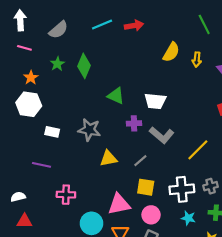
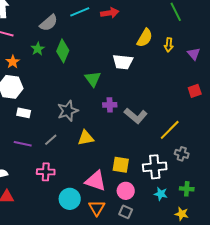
gray semicircle: (58, 30) -> (49, 23), moved
green triangle: (116, 96) -> (93, 79), turned 30
white trapezoid: (155, 101) -> (123, 62), moved
gray star: (89, 130) -> (68, 111), turned -30
white rectangle: (52, 132) -> (24, 113), moved
gray line: (140, 161) -> (51, 140), moved
gray cross: (211, 186) -> (182, 154), moved, turned 32
pink triangle: (119, 204) -> (96, 181), turned 30

